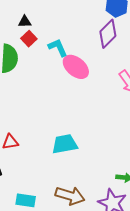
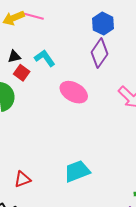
cyan L-shape: (58, 48) -> (45, 58), moved

